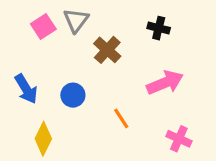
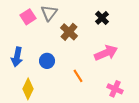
black cross: (159, 28) -> (102, 18), turned 32
blue arrow: (26, 89) -> (17, 57), turned 42

